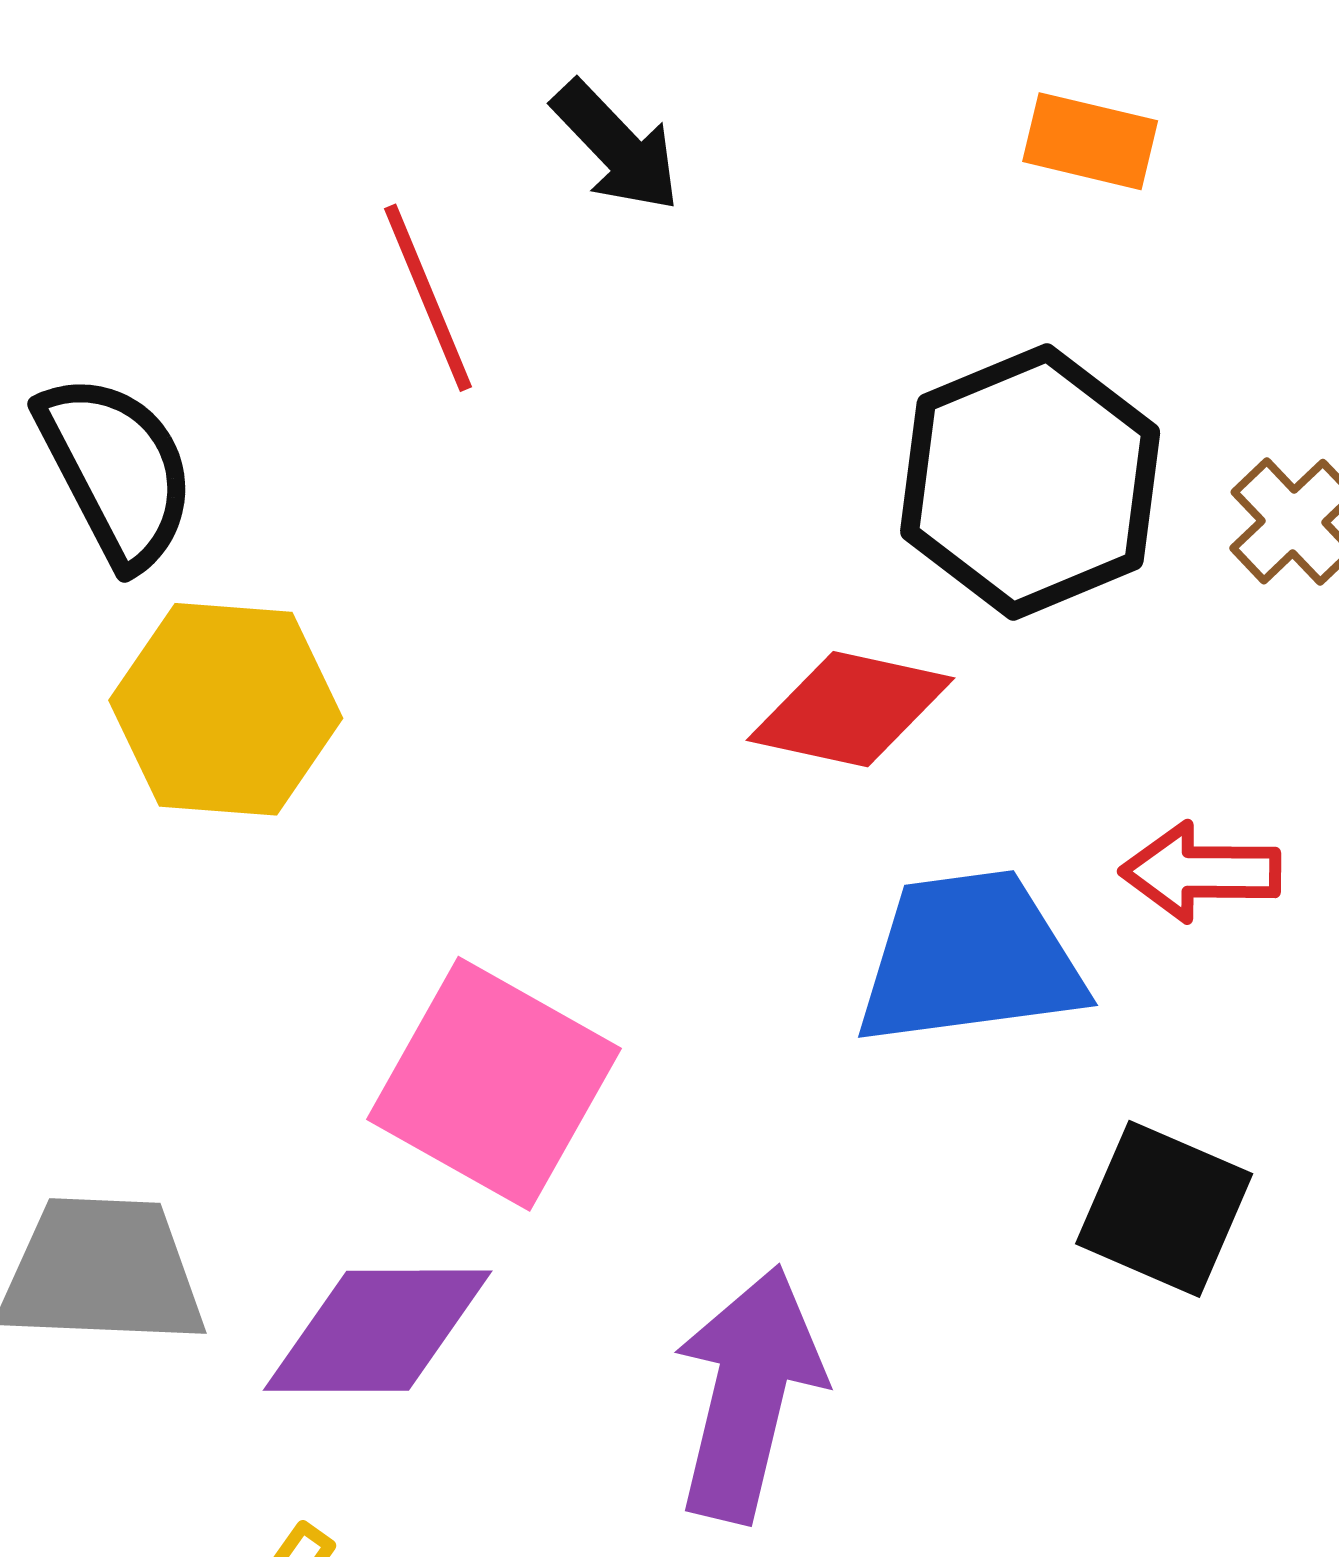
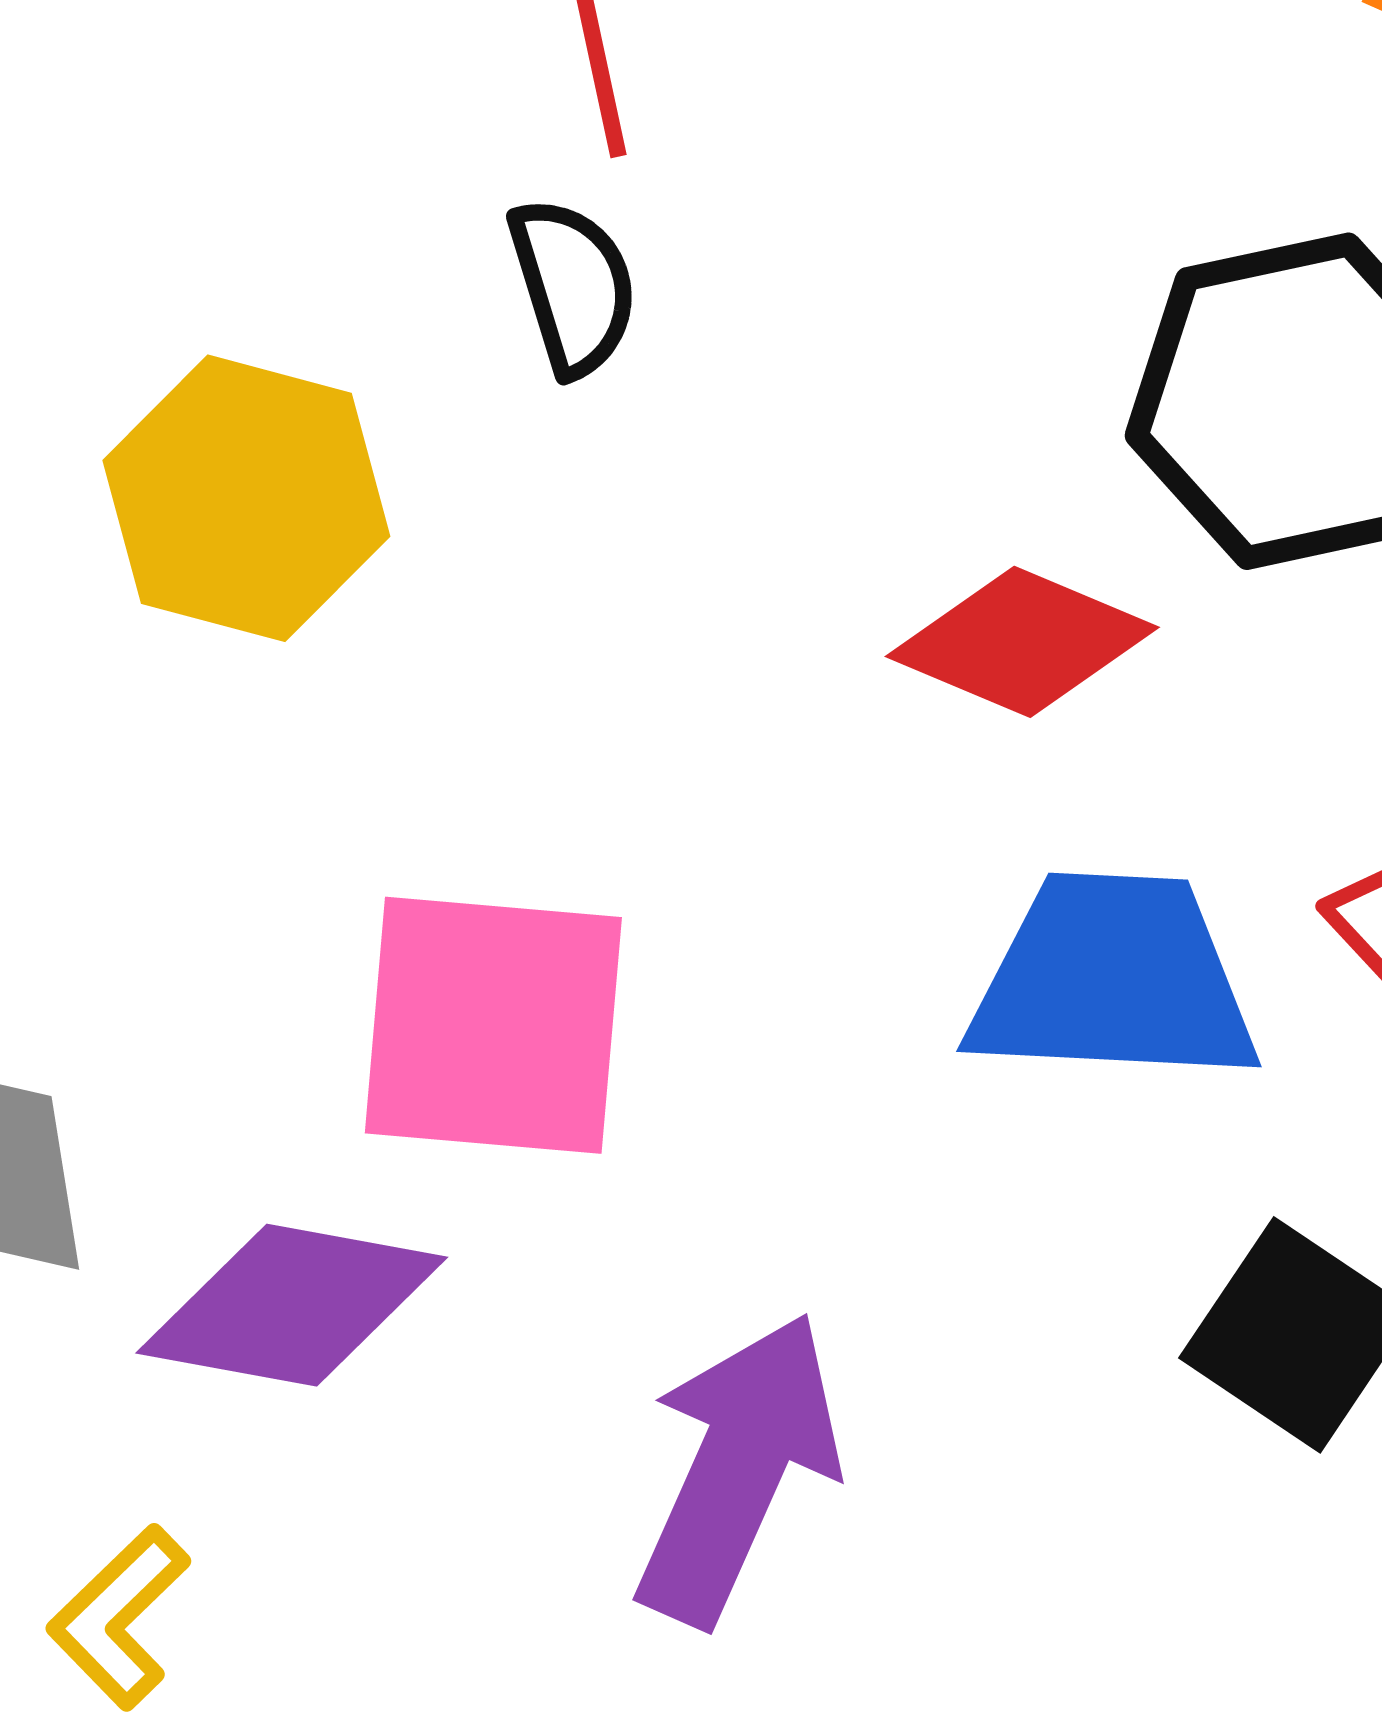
black semicircle: (116, 470) -> (573, 286), moved, size x0.7
pink square: (494, 1084) -> (493, 1025), turned -35

